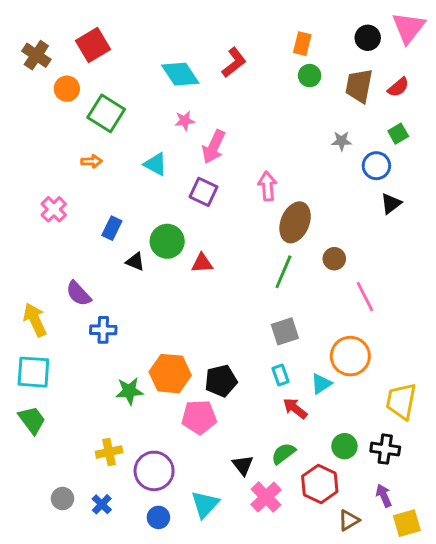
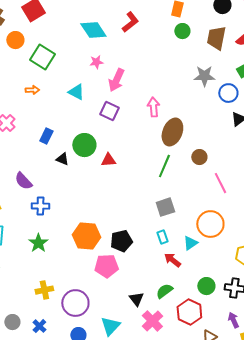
gray star: (342, 141) -> (204, 76), size x1.5
green star: (129, 391) -> (38, 243), moved, turned -30

